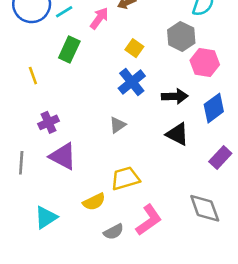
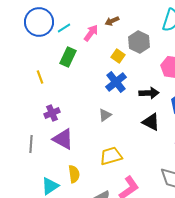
gray hexagon: (181, 36) -> (139, 42), moved
yellow semicircle: (94, 202) -> (74, 174), moved, turned -72

